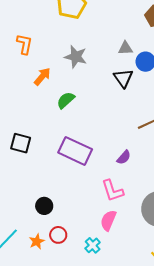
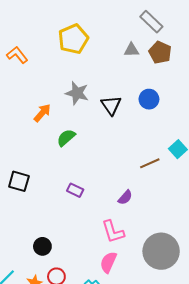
orange L-shape: (24, 44) -> (17, 55), moved, turned -50
gray triangle: (125, 48) -> (131, 50), moved
black triangle: (123, 78) -> (111, 105), moved
purple rectangle: (75, 151) -> (75, 190), size x0.5

